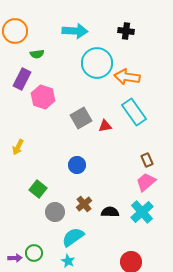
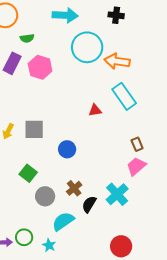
pink hexagon: (43, 97) -> (40, 67), moved
gray square: (81, 118) -> (34, 129), moved, turned 30
black semicircle: (110, 212) -> (89, 204), moved, turned -60
cyan cross: (142, 212) -> (117, 194), moved
cyan star: (68, 261) -> (49, 245), moved

